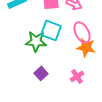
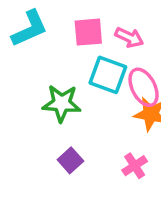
cyan square: (51, 30) -> (108, 75), moved

